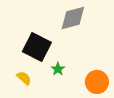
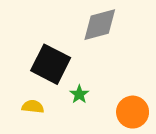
yellow semicircle: (24, 78) -> (33, 107), turned -35

